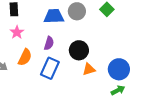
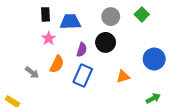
blue trapezoid: (54, 16) -> (70, 22), moved
black circle: (79, 50) -> (106, 42), moved
blue circle: (119, 69) -> (154, 59), moved

